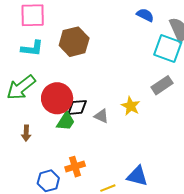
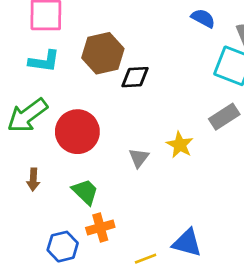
black diamond: (77, 107) -> (135, 77), moved
gray triangle: (101, 116) -> (139, 158), turned 42
green trapezoid: (66, 121) -> (85, 192), moved, turned -80

